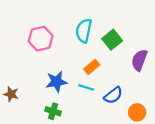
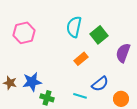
pink hexagon: (41, 39) -> (24, 33), moved
blue star: (57, 82) -> (32, 82), moved
cyan line: (86, 87) -> (80, 96), moved

